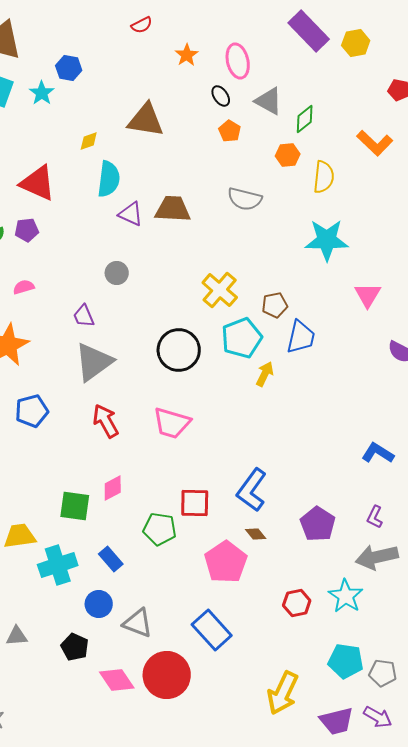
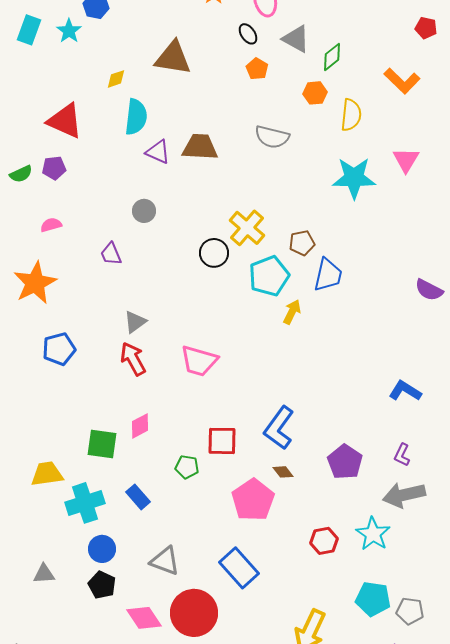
pink triangle: (368, 295) -> (406, 160), moved
black circle: (179, 350) -> (214, 253), moved, size x0.7
gray triangle: (94, 362) -> (135, 322), moved, size x0.6
green pentagon: (160, 529) -> (187, 467), size x0.7
blue circle: (99, 604) -> (102, 549), moved

